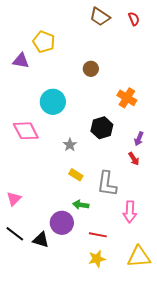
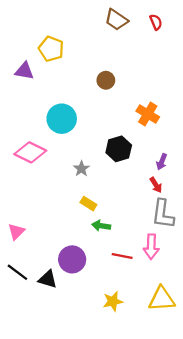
pink diamond: (26, 131) -> (30, 152), turned -36
gray L-shape: (107, 184) -> (163, 214), moved
green arrow: (81, 205) -> (101, 226), moved
red line: (98, 235) -> (122, 256), moved

